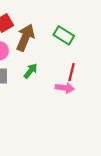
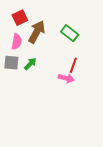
green arrow: (31, 71) -> (30, 64), moved

